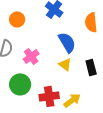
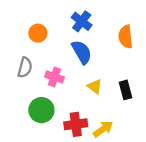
blue semicircle: (67, 42) -> (82, 52), moved
pink cross: (31, 56) -> (54, 77), turned -35

